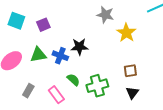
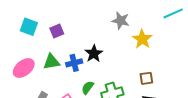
black star: (79, 47) -> (94, 54), turned -30
blue cross: (60, 56) -> (74, 63), turned -35
green semicircle: (73, 80) -> (88, 88), turned -96

